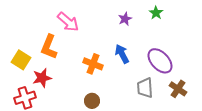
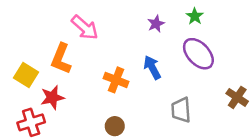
purple ellipse: (160, 61) -> (198, 54), moved
brown cross: (178, 89) -> (237, 97), moved

